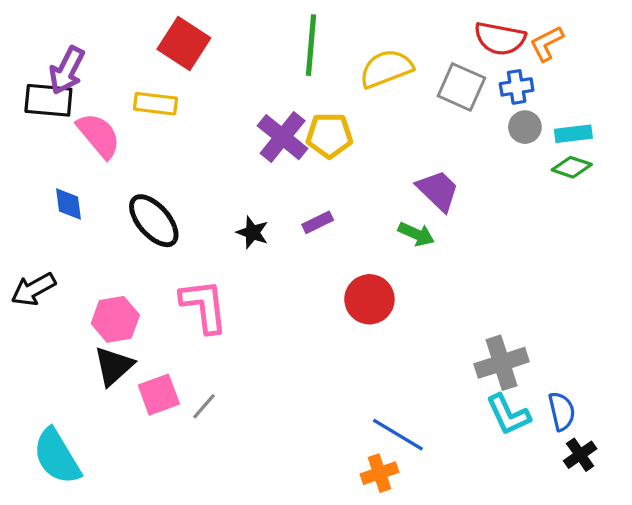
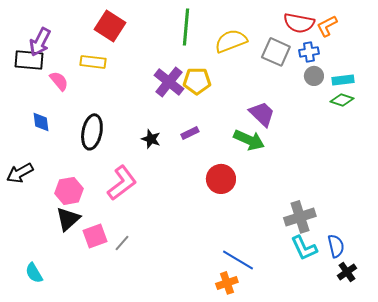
pink semicircle: (99, 135) -> (59, 81), size x0.7
black ellipse: (154, 221) -> (92, 132), turned 52
green arrow: (416, 234) -> (249, 140), size x1.4
pink L-shape: (204, 306) -> (122, 183), turned 60
cyan semicircle: (57, 456) -> (34, 273), size x0.6

